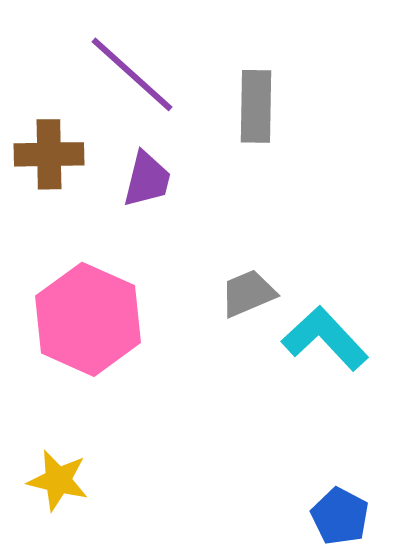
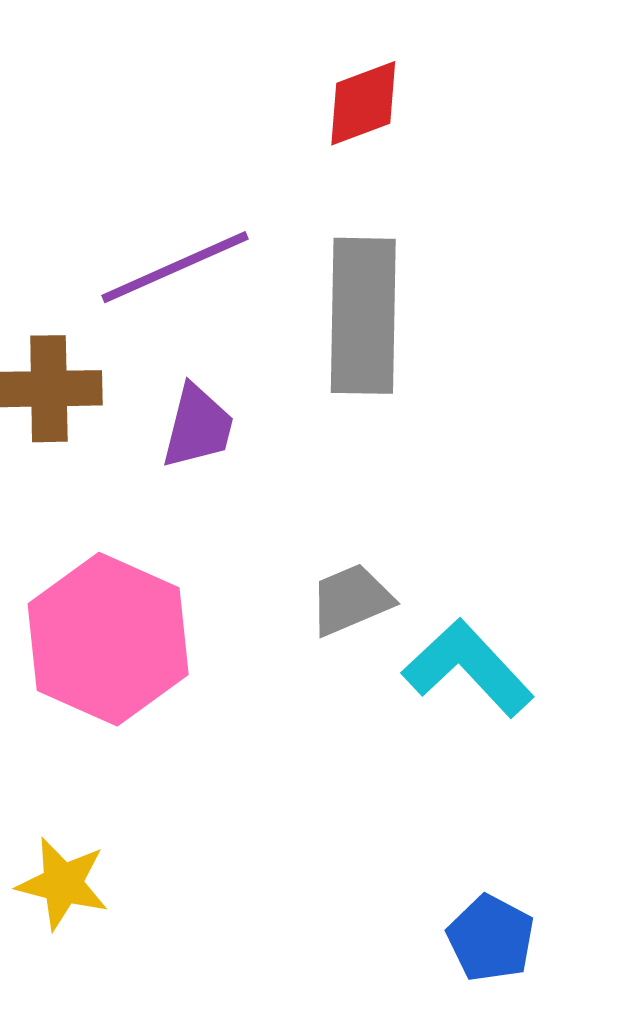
purple line: (132, 74) -> (175, 267), turned -66
gray rectangle: (256, 106) -> (363, 316), size x1.4

